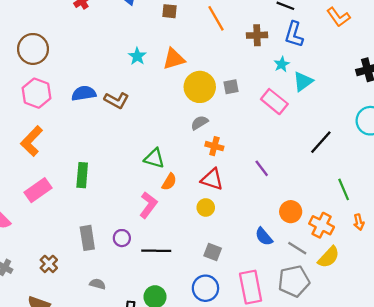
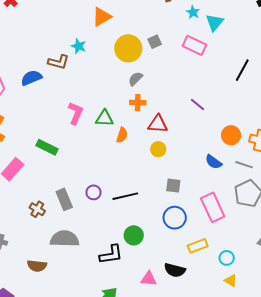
cyan star: (137, 56) -> (79, 46), moved
orange triangle: (174, 59) -> (102, 17), moved
brown L-shape: (116, 100) -> (58, 62), moved
orange cross: (214, 146) -> (138, 103), moved
green rectangle: (82, 175) -> (47, 147), turned -55
pink L-shape: (148, 205) -> (76, 113), moved
brown cross: (49, 264) -> (37, 209), moved
gray semicircle: (98, 284) -> (65, 239), moved, size x2.0

